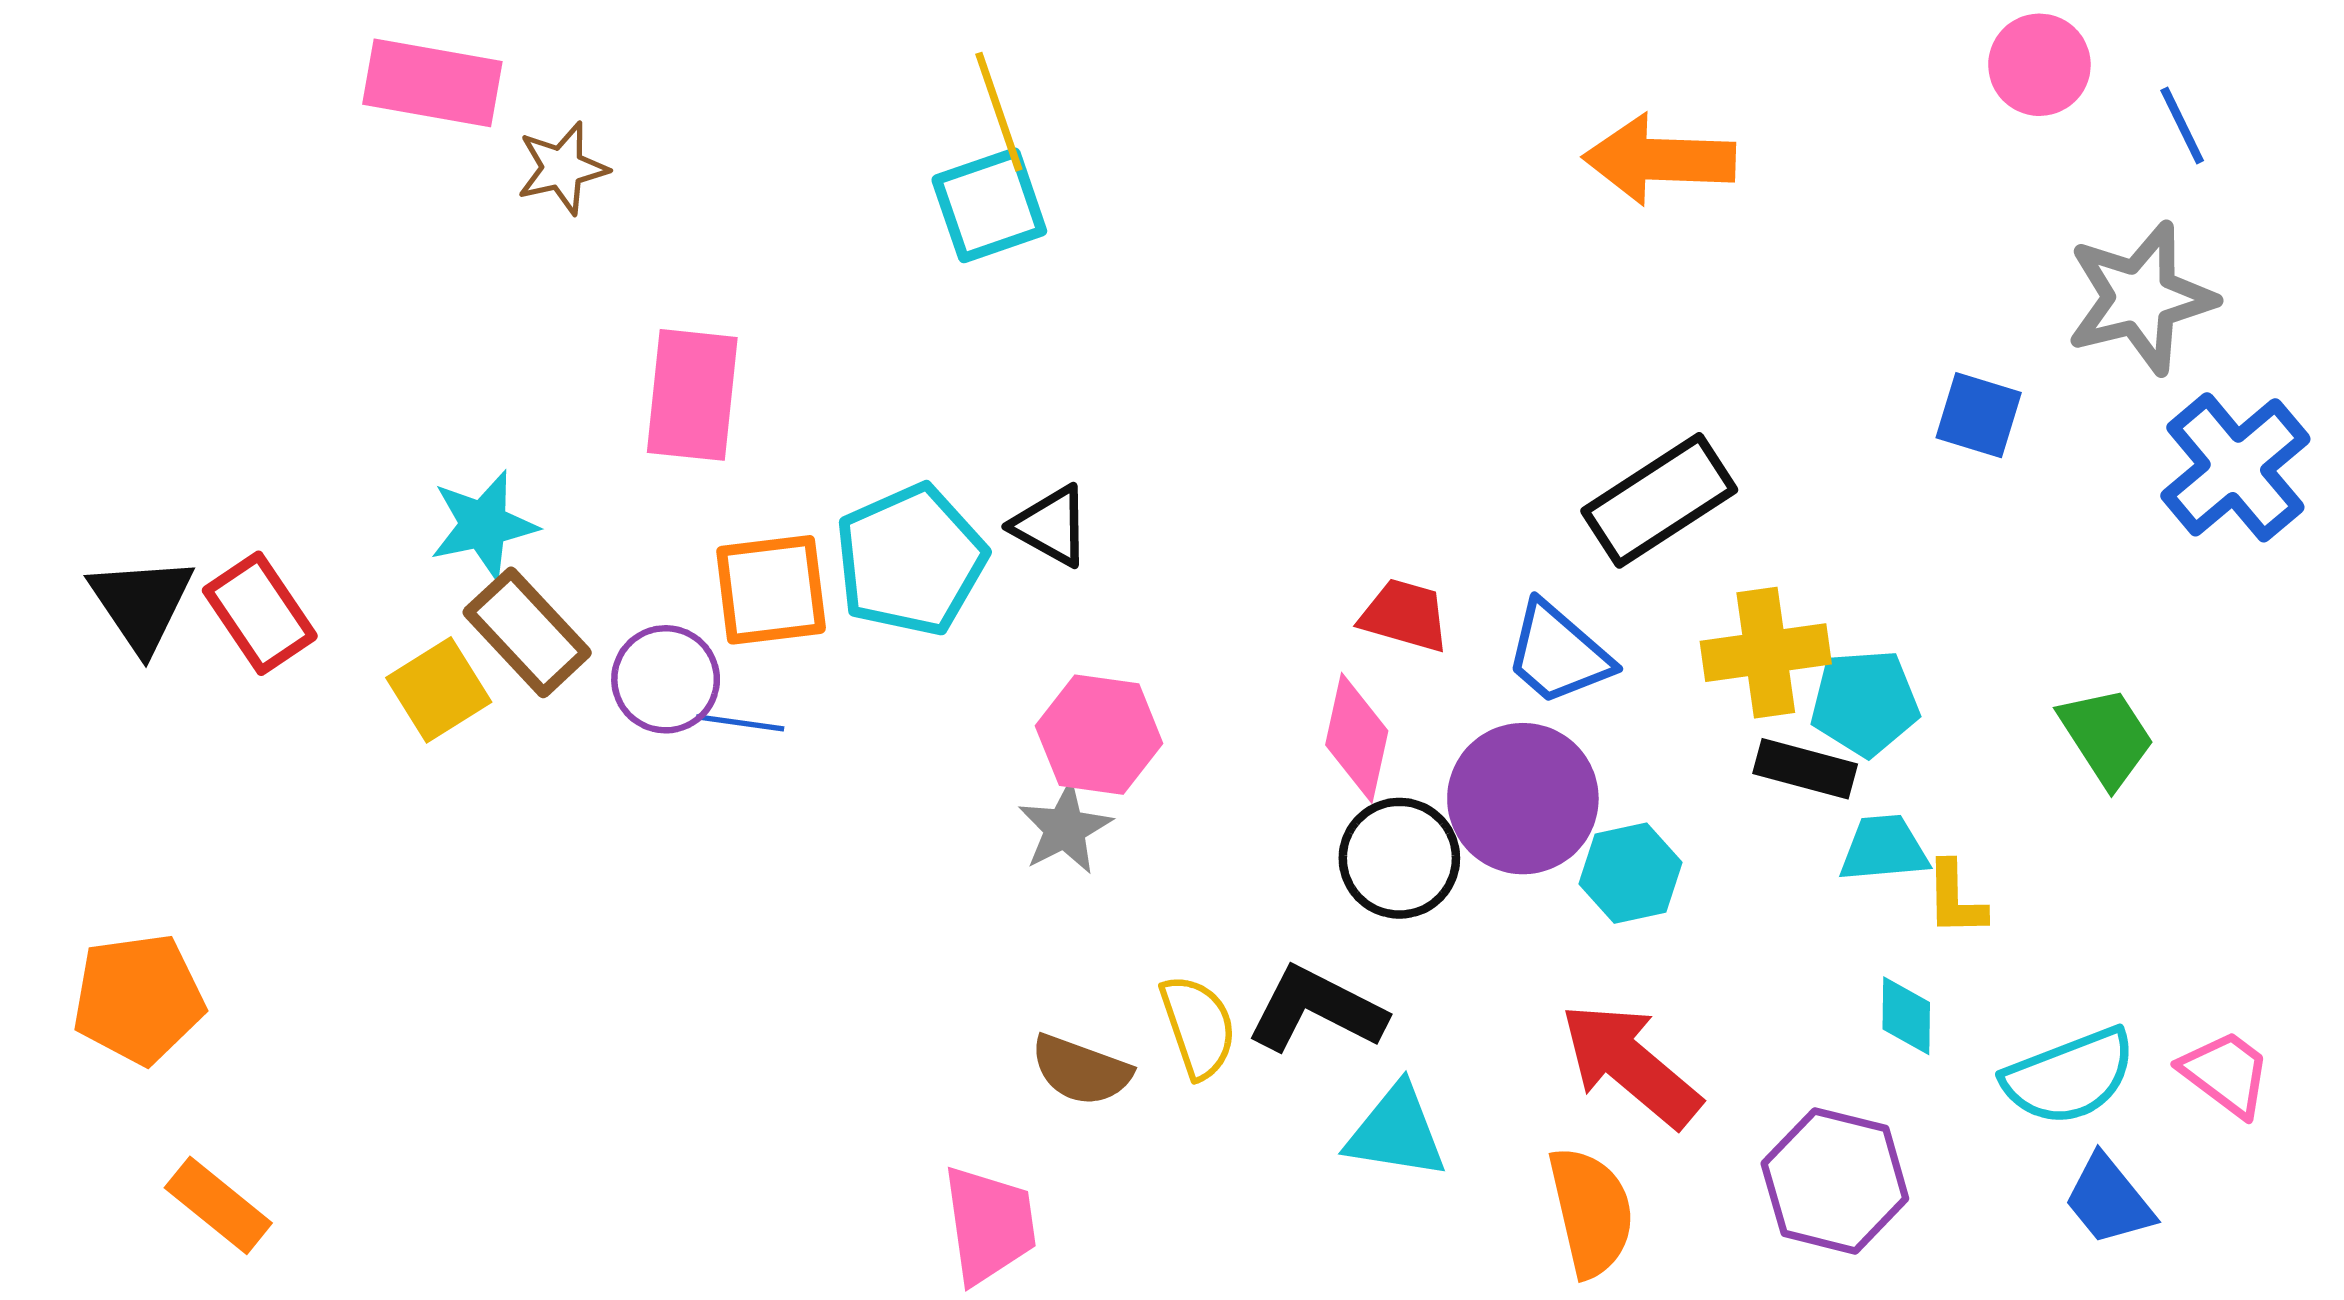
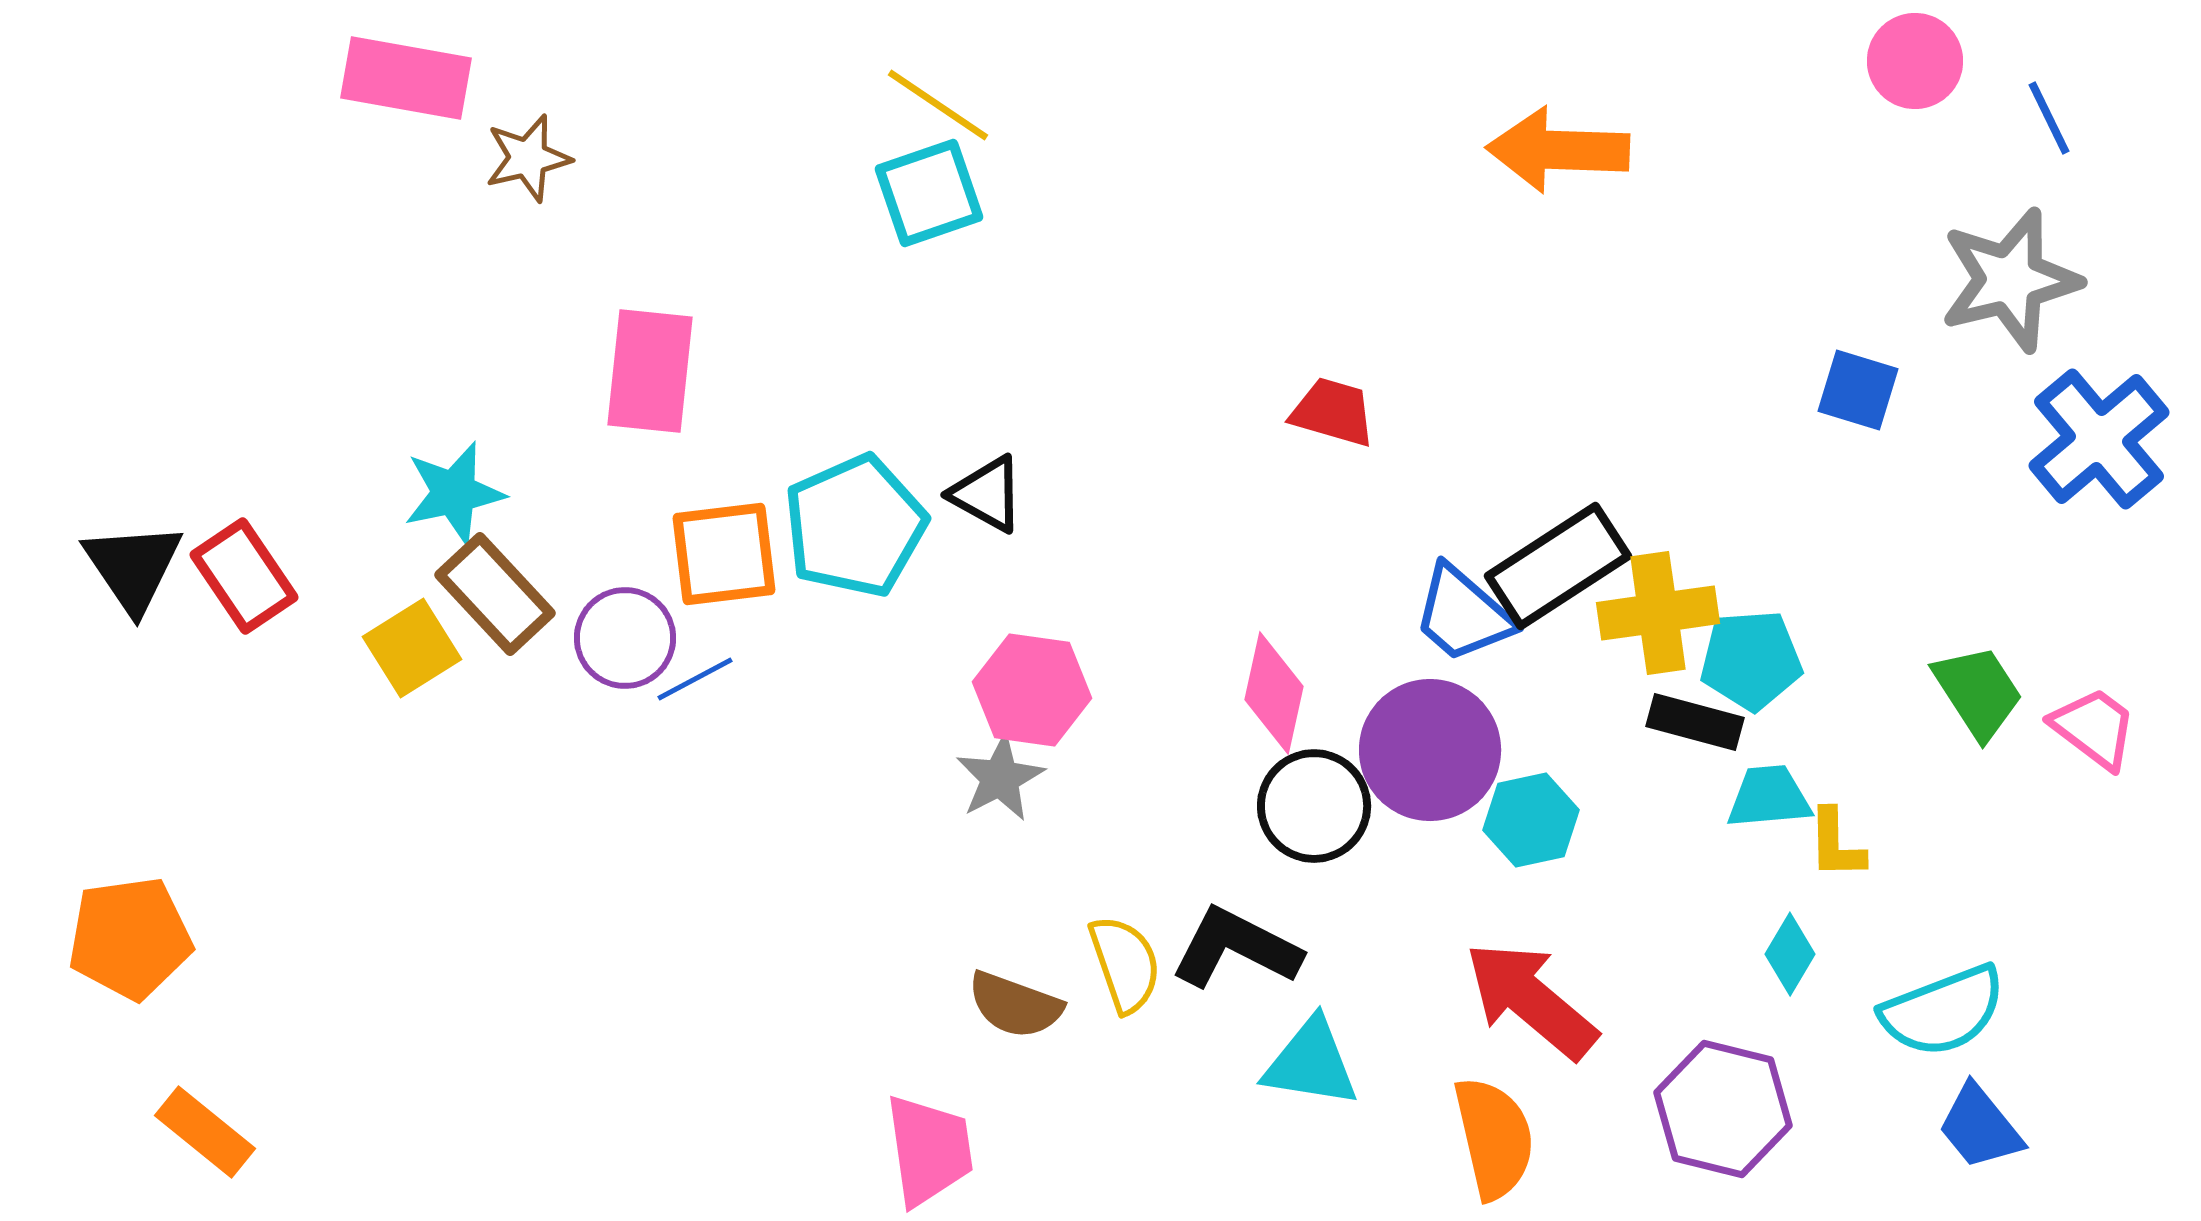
yellow line: (999, 112) -> (938, 105), turned -37
black rectangle: (1659, 500) -> (1558, 566), moved
red trapezoid: (1405, 615) -> (1333, 412), moved
blue line: (740, 723) -> (695, 679), turned -36
cyan diamond: (1906, 1016) -> (1790, 954), turned 30
pink trapezoid: (2226, 1073) -> (2094, 728), moved

